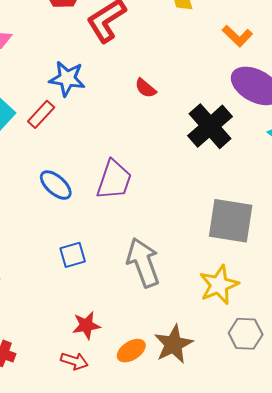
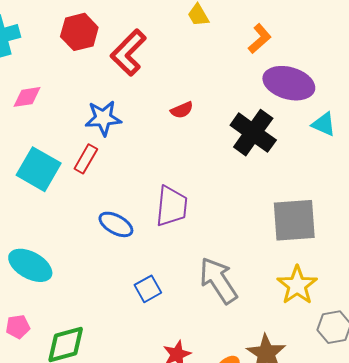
orange L-shape: (237, 36) -> (260, 39), turned -72
red semicircle: (146, 88) -> (182, 110), turned -50

